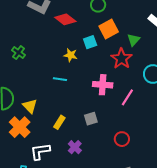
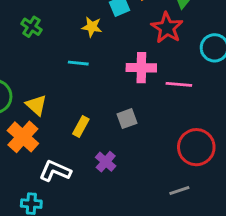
green cross: (19, 53) -> (31, 27), moved
pink line: (127, 97) -> (179, 84), turned 66
red circle: (122, 139) -> (196, 147), moved, size x1.6
white L-shape: (40, 151) -> (55, 171), turned 35

